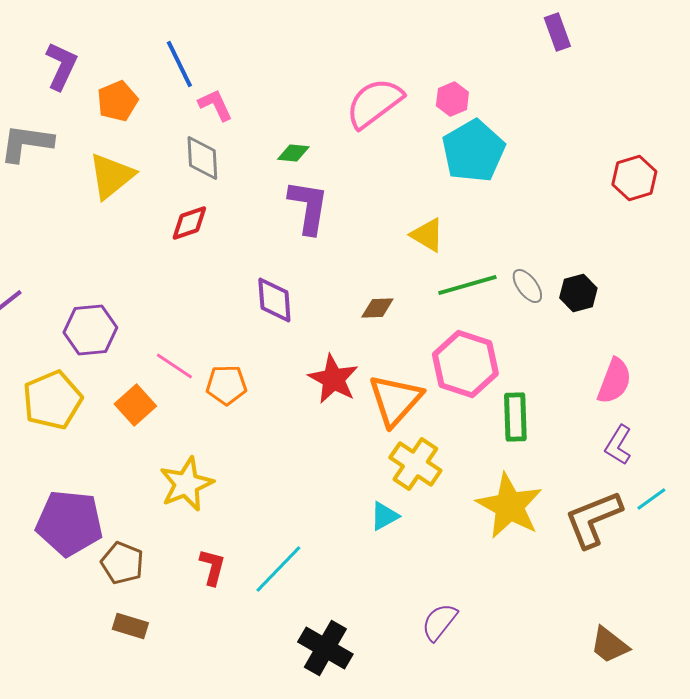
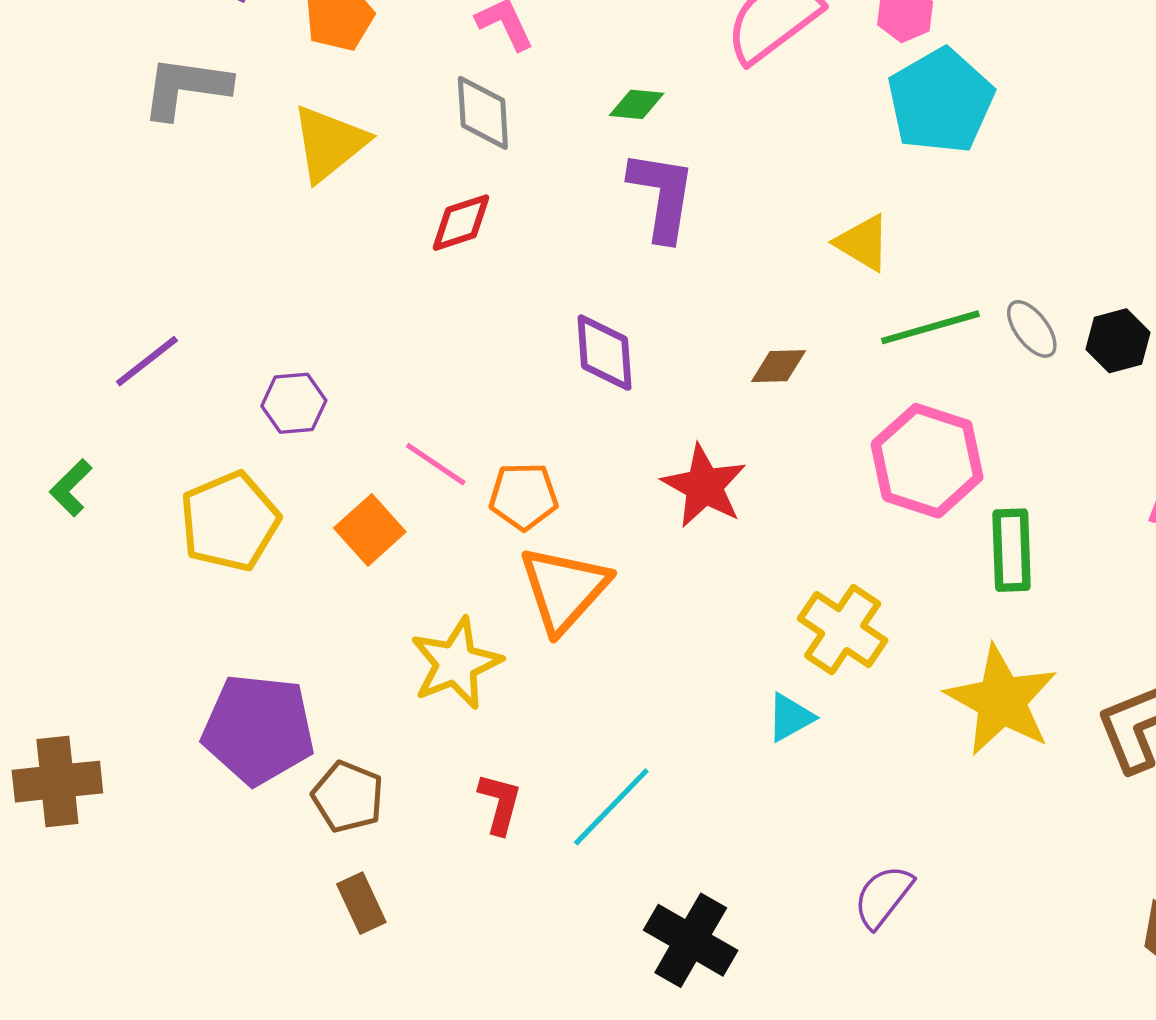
purple hexagon: (90, 330) -> (294, 403), size x0.7
orange triangle: (395, 400) -> (564, 589), moved
brown rectangle: (130, 626) -> (361, 903), turned 48

